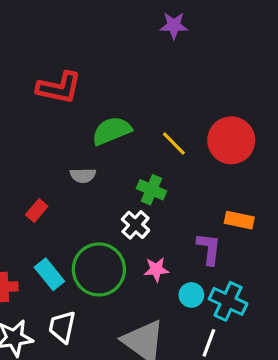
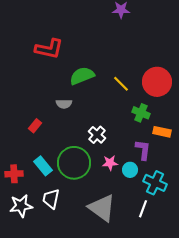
green cross: (152, 190) -> (141, 113), moved
cyan circle: (191, 295) -> (130, 170), moved

